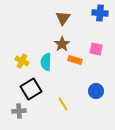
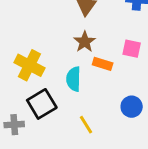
yellow cross: (22, 61) -> (29, 65), size x1.5
cyan semicircle: (46, 62) -> (74, 79), moved
gray cross: (19, 111) -> (14, 125), moved

